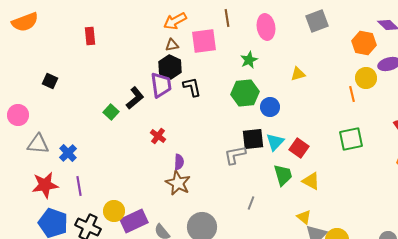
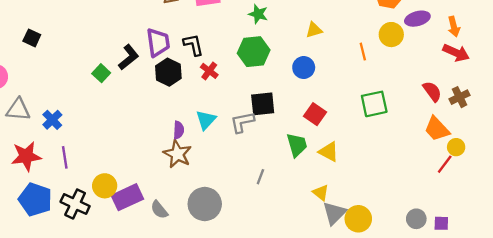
green star: (249, 60) -> (258, 14), turned -30
black hexagon: (170, 67) -> (168, 72), moved
orange line: (352, 94) -> (363, 52), moved
blue circle: (270, 107) -> (304, 68), moved
red cross: (158, 136) -> (209, 71), moved
cyan triangle: (275, 142) -> (206, 120), moved

